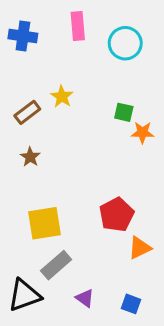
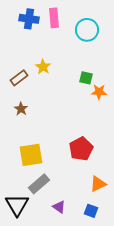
blue cross: (23, 36) -> (29, 19), moved
orange triangle: (140, 248) -> (98, 184), moved
black triangle: (24, 295) -> (17, 205), turned -40

